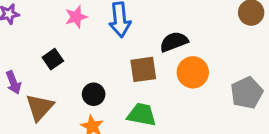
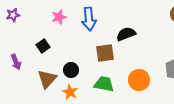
orange circle: (193, 72) -> (139, 80), moved
brown triangle: (40, 107) -> (47, 79), moved

